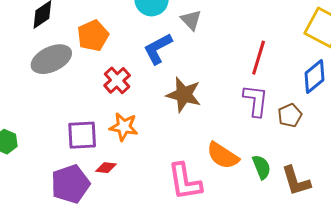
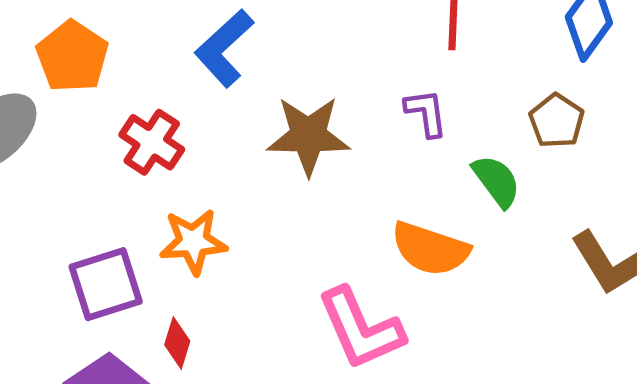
purple L-shape: (256, 101) -> (426, 113), moved, size x0.7
green semicircle: (262, 167) -> (496, 181), moved
red diamond: (106, 168) -> (177, 343), turned -65

